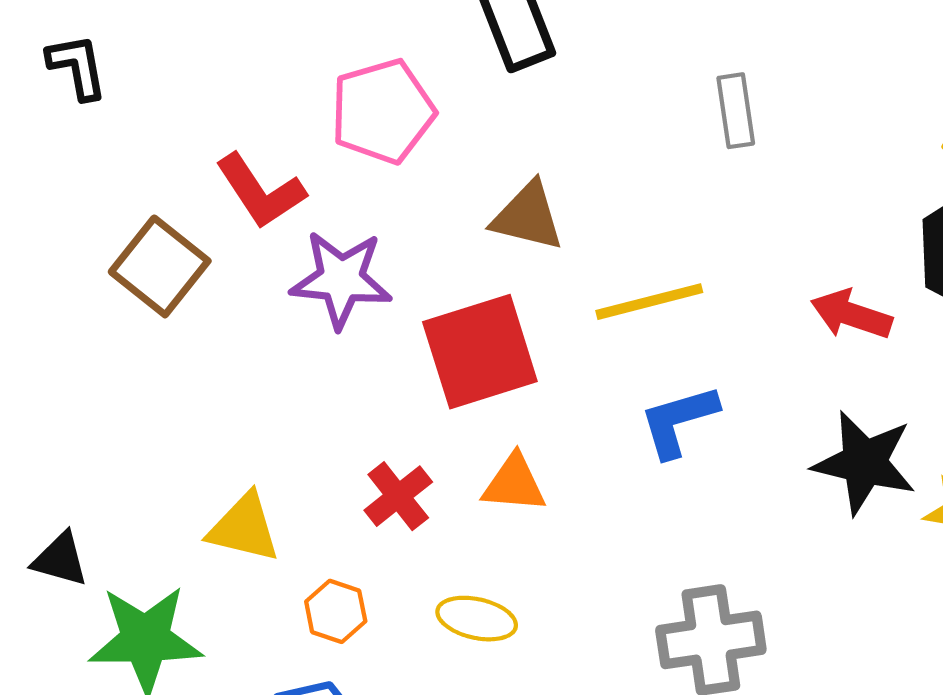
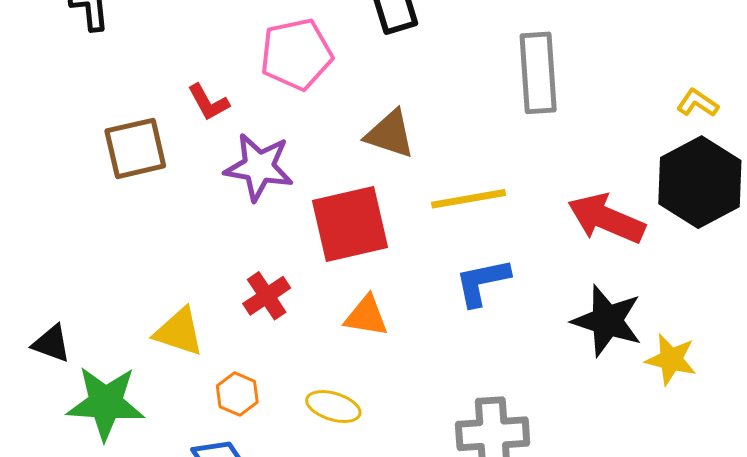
gray rectangle: (736, 111) -> (538, 73), size x1.6
red L-shape: (260, 191) -> (208, 102), size x0.7
brown square: (160, 266) -> (135, 148), turned 34
red arrow: (851, 314) -> (606, 219), size x1.4
red cross: (398, 496) -> (267, 296), moved

